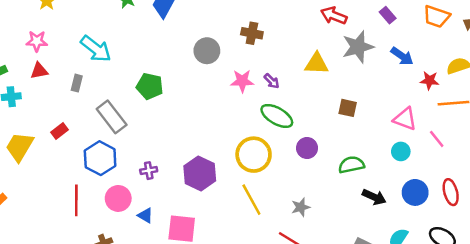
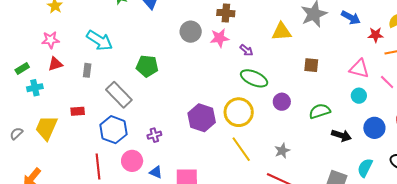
pink star: (242, 81) -> (220, 38), moved
red rectangle: (60, 131) -> (78, 111), turned 40
purple hexagon: (200, 173) -> (202, 118), moved

